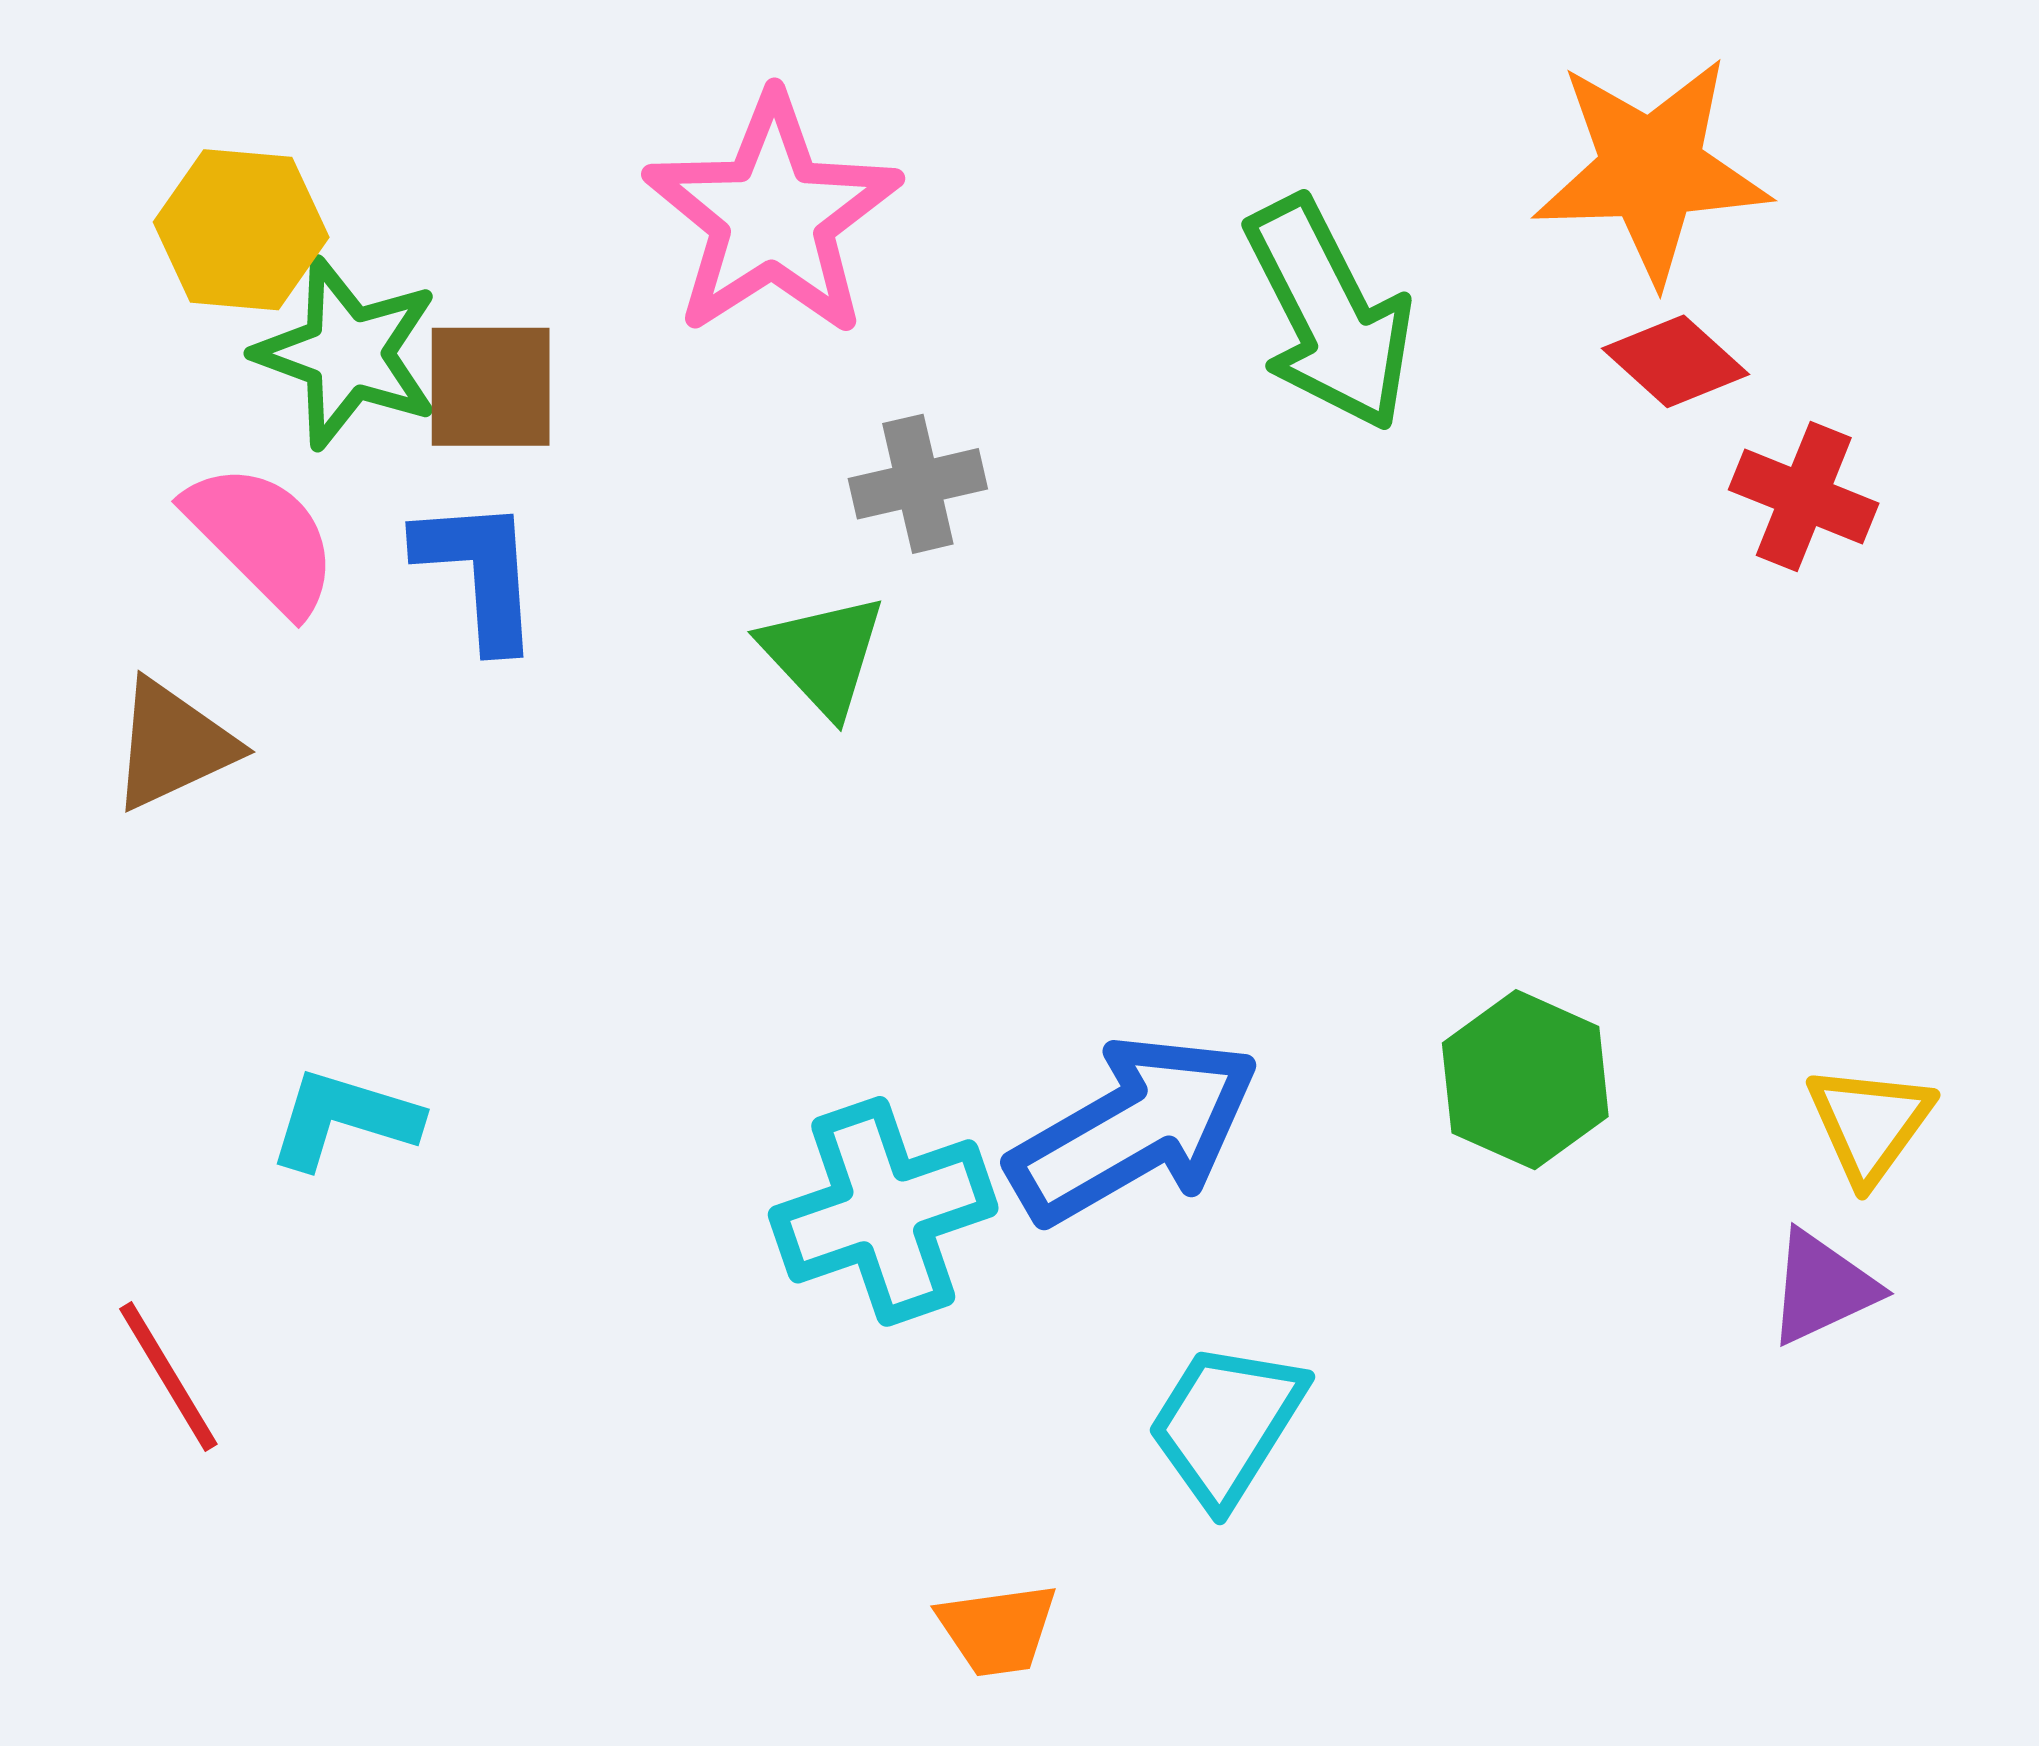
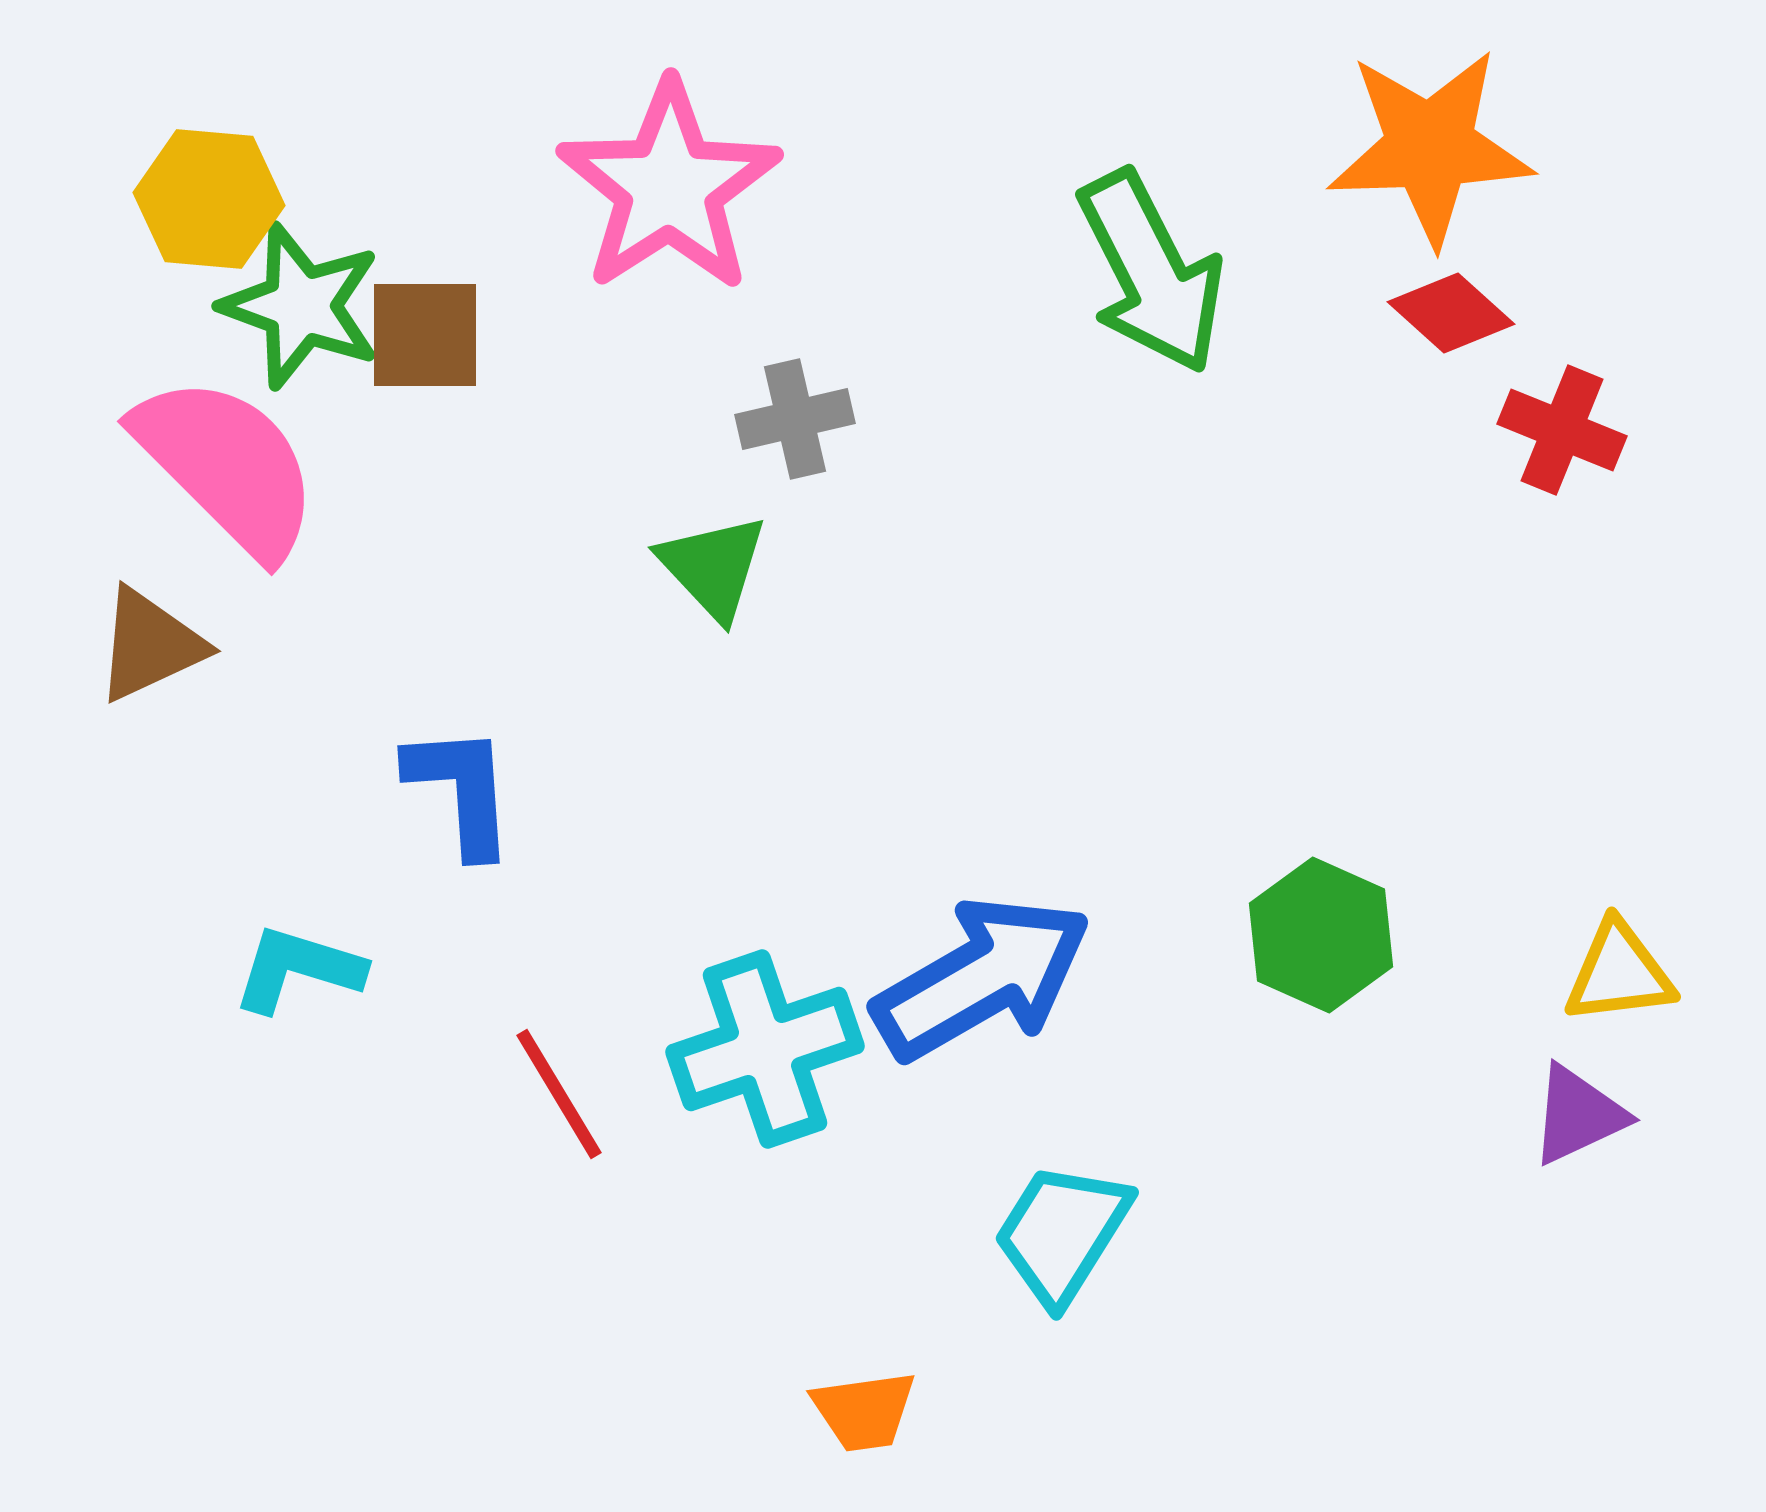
pink semicircle: (262, 538) -> (227, 466), size x1.4
blue L-shape: (479, 573) -> (461, 790), moved
yellow triangle: (1870, 1124) -> (1619, 973), turned 47
red line: (168, 1377) -> (559, 1094), moved

